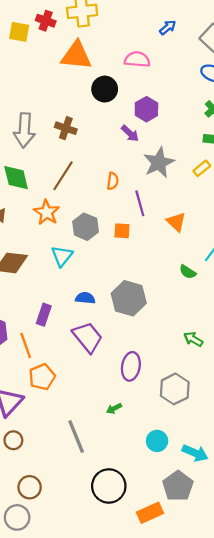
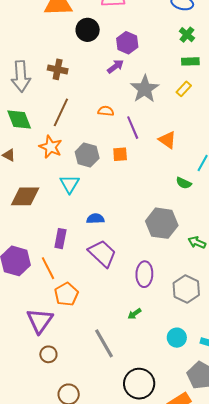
purple arrow: (130, 133) -> (115, 66), turned -72
orange semicircle: (113, 181) -> (106, 111), turned -84
gray hexagon: (129, 298) -> (162, 223), moved

